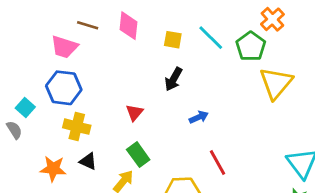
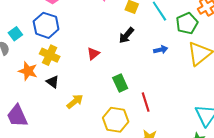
blue arrow: (199, 117) -> (161, 50), moved
green rectangle: (138, 155) -> (120, 83), moved
orange star: (53, 169) -> (28, 71), moved

